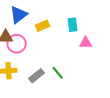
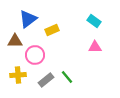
cyan rectangle: (73, 25) -> (94, 21), moved, turned -48
pink circle: (17, 44) -> (35, 55), moved

